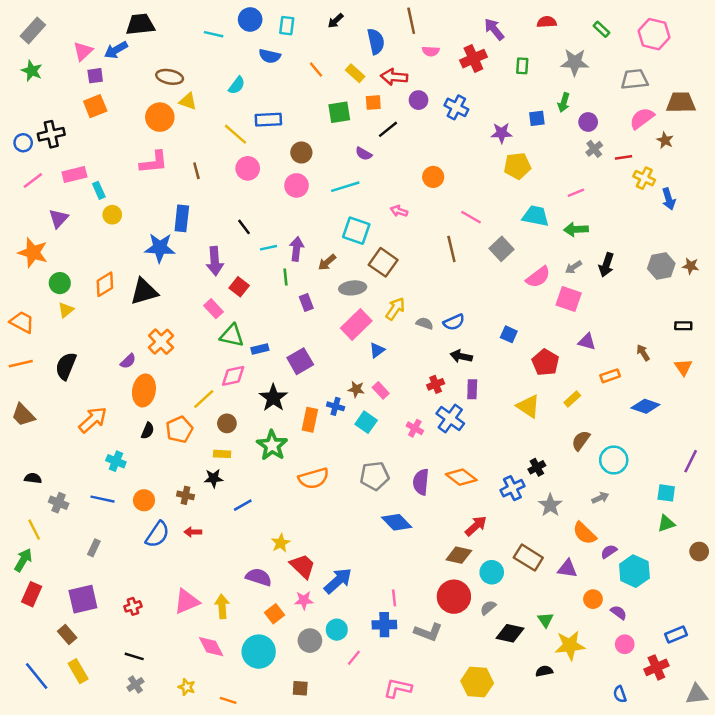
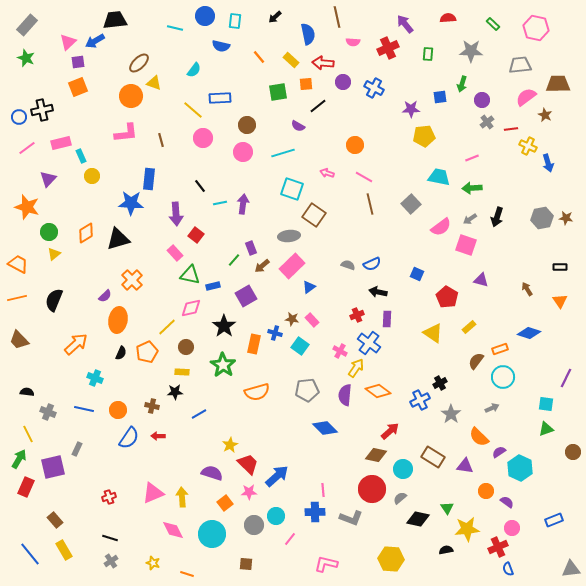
brown ellipse: (170, 77) -> (139, 63), turned -55
pink line: (471, 217) -> (364, 177), moved
brown arrow: (327, 262) -> (262, 266), moved
green line: (286, 277) -> (234, 260), moved, turned 48
yellow arrow: (395, 309) -> (356, 368), moved
orange rectangle: (610, 376) -> (500, 349), moved
purple square: (83, 599) -> (53, 467), moved
red cross: (656, 667) -> (498, 547), moved

